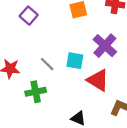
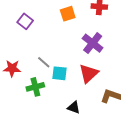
cyan square: (75, 61) -> (60, 73), moved
red triangle: (98, 80) -> (89, 73), turned 50

